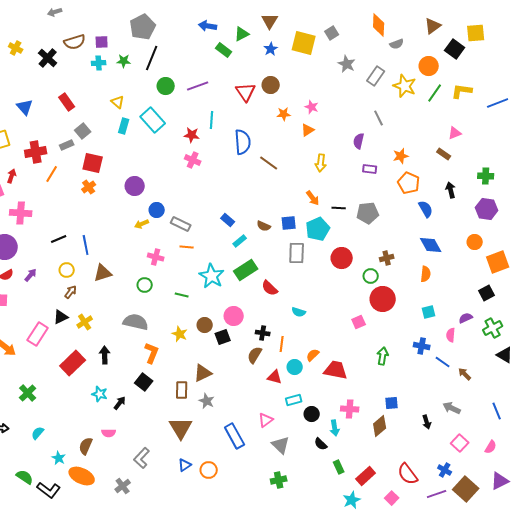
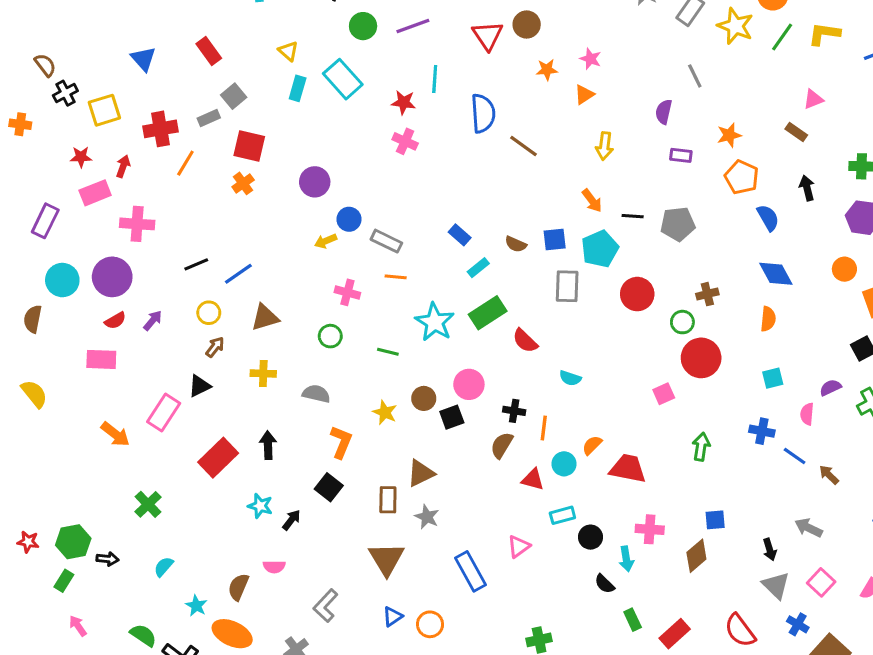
blue line: (86, 245) -> (238, 274), turned 66
yellow cross: (85, 322) -> (263, 373), moved, turned 35
gray semicircle: (136, 322) -> (316, 394), size x0.7
gray triangle: (281, 445) -> (776, 585), moved

